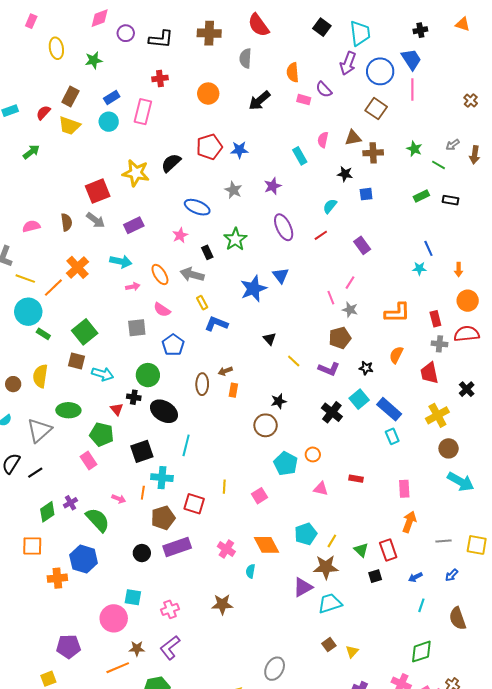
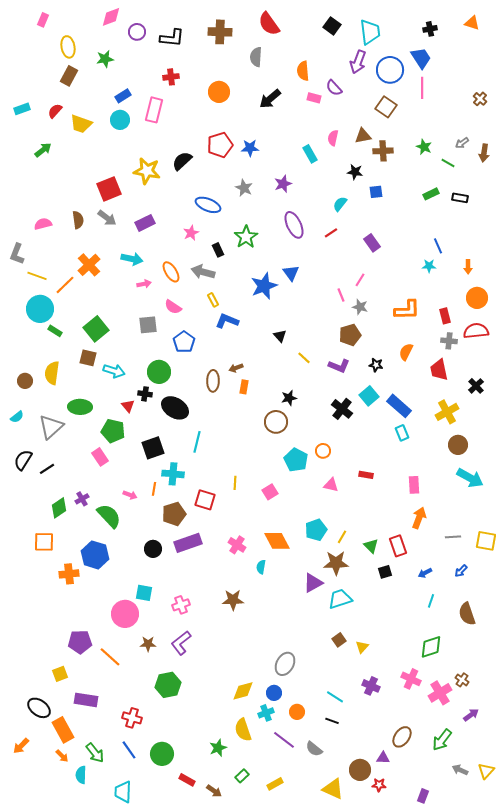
brown rectangle: (70, 97) -> (69, 76), moved
orange line: (118, 668) -> (110, 657), moved, turned 65

